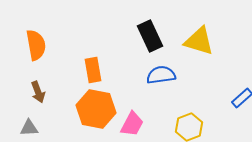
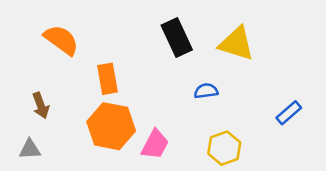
orange semicircle: (36, 45) -> (61, 40), moved, turned -44
blue semicircle: (161, 75) -> (206, 91), moved, size x0.7

